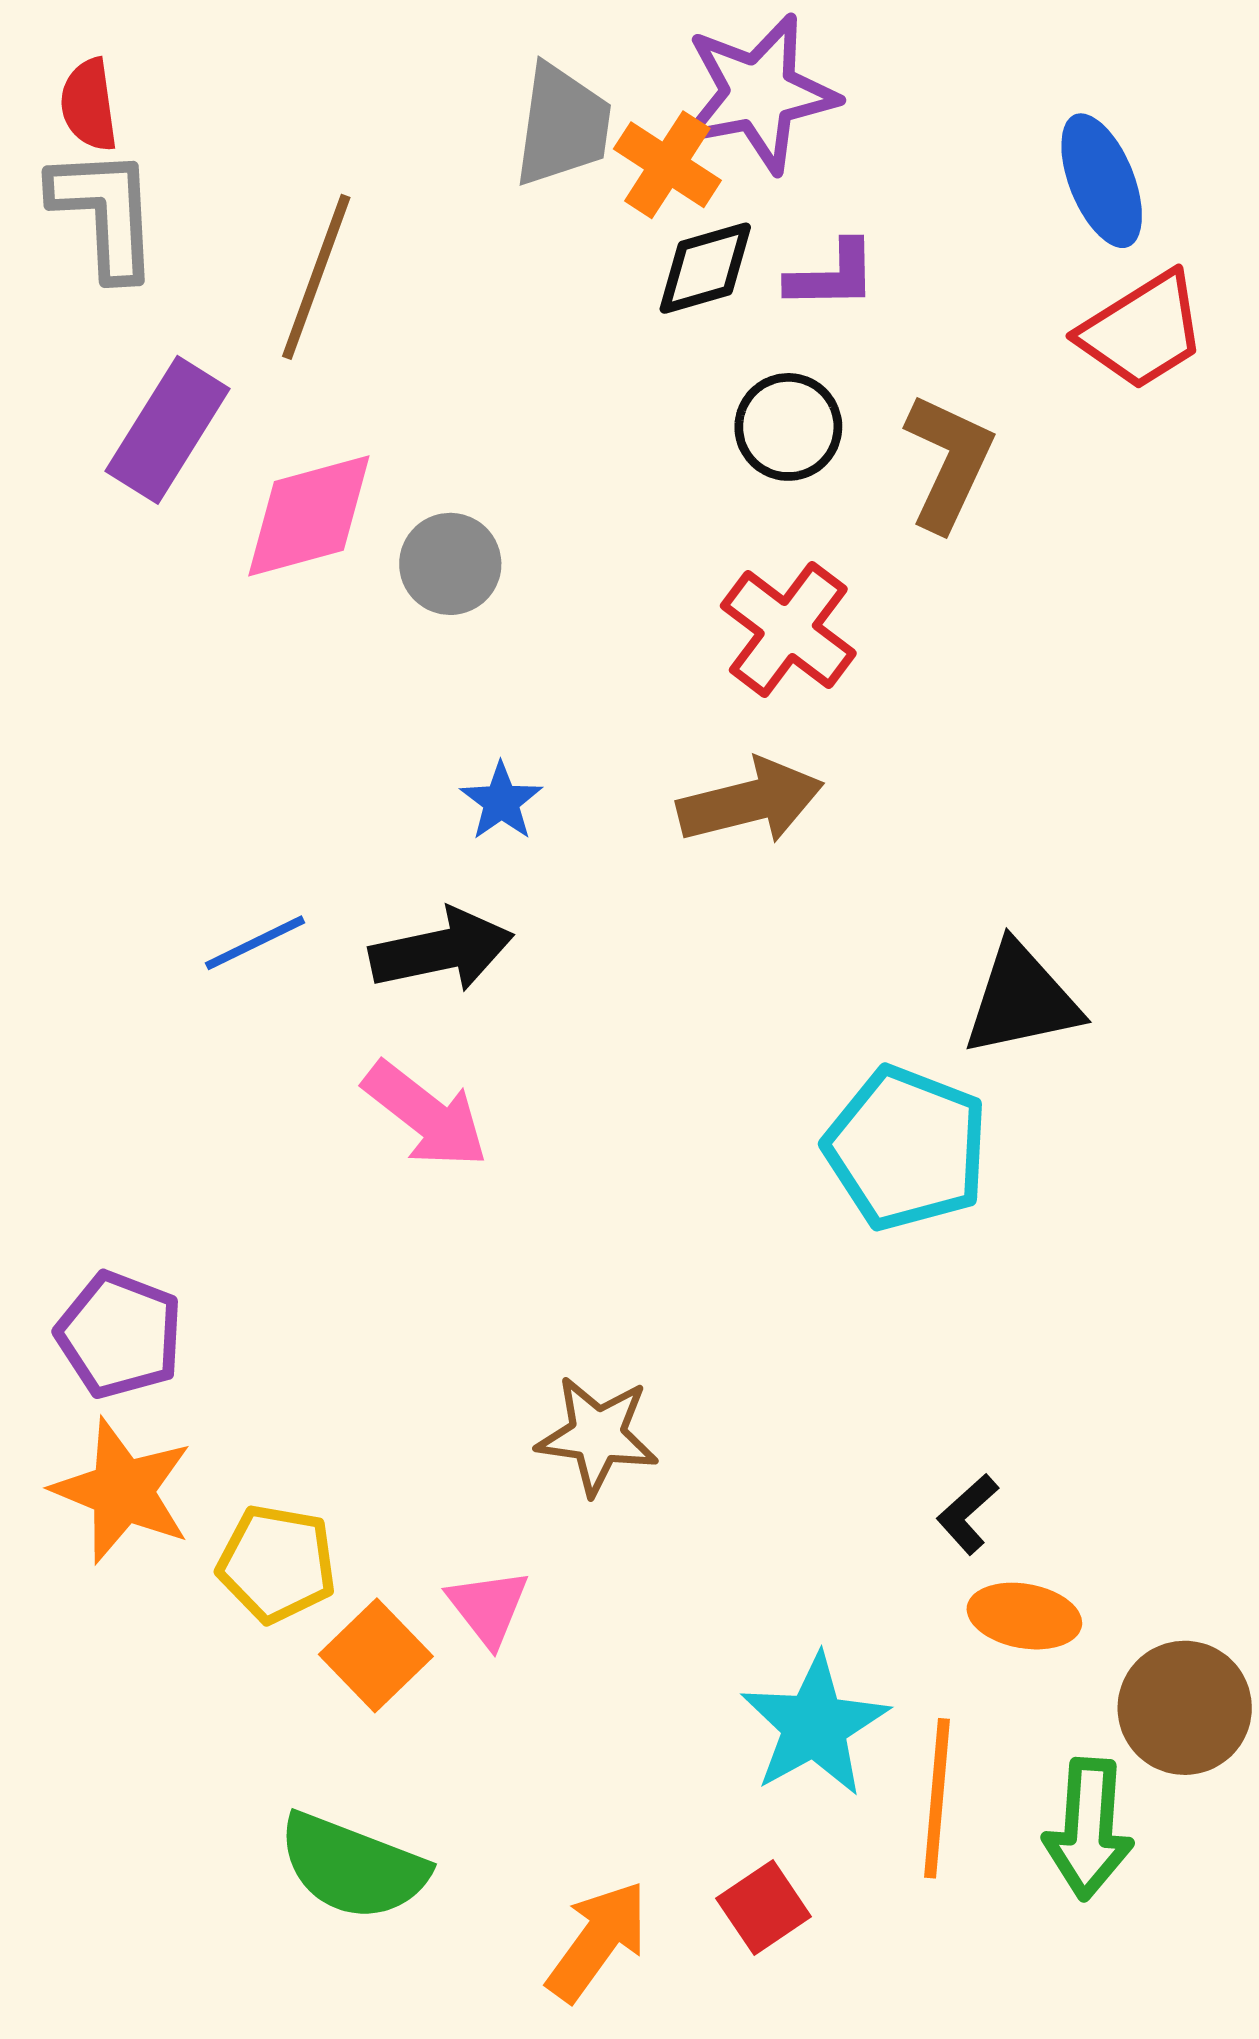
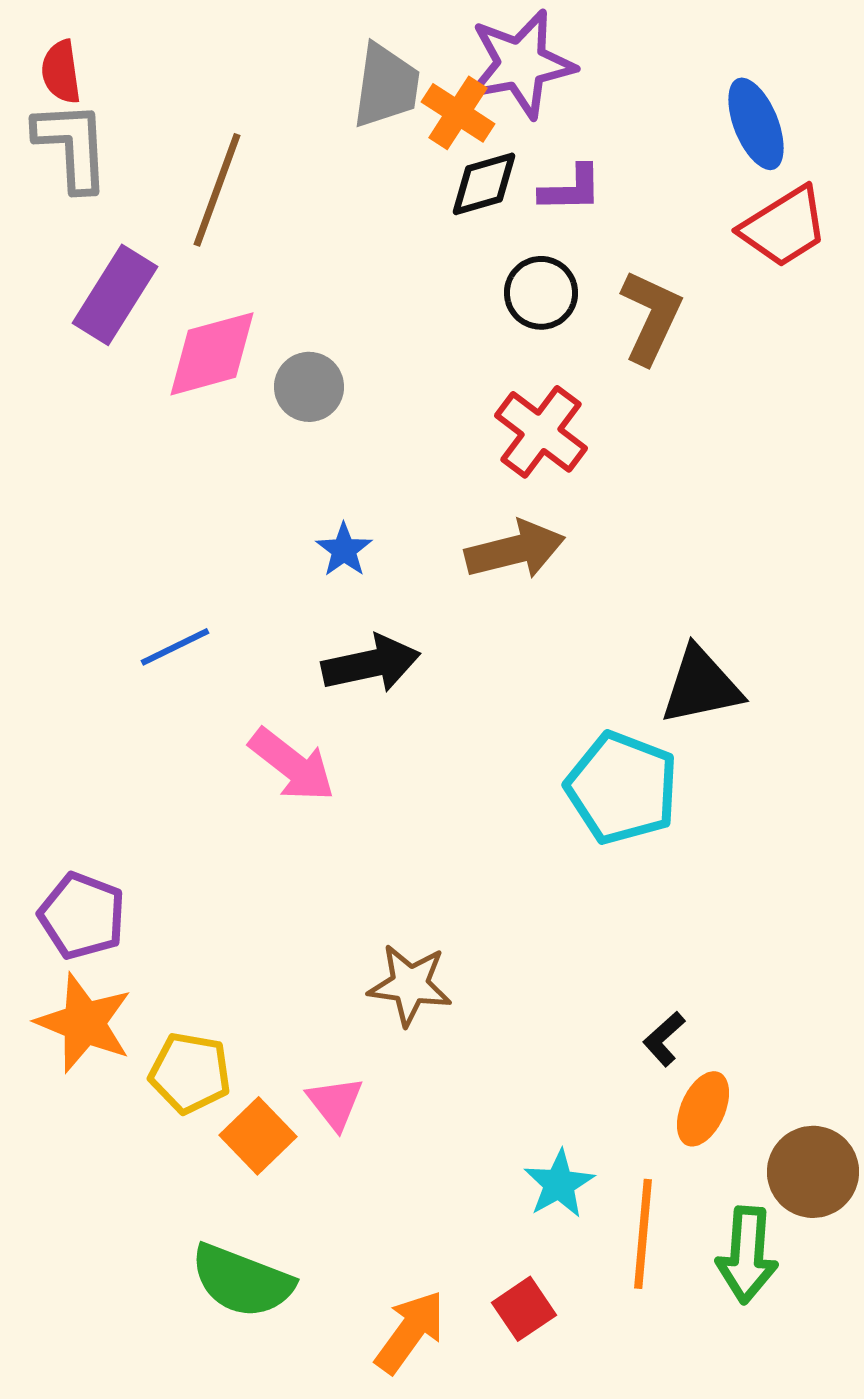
black arrow: (442, 950) -> (371, 664), moved
orange ellipse: (1024, 1616) -> (703, 1109), turned -76
cyan star: (815, 1725) -> (559, 1184), size x0.7

